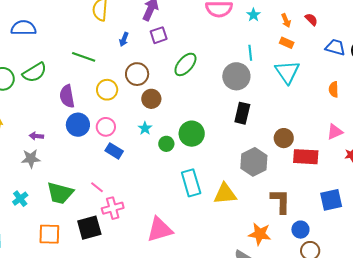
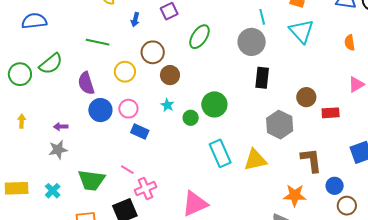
red rectangle: (306, 157) -> (331, 113), size x0.7

